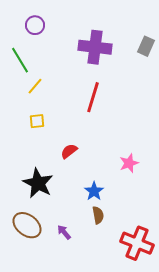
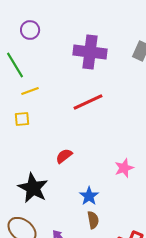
yellow line: (35, 86) -> (30, 91), turned 30
red line: (93, 97) -> (88, 102), turned 48
yellow square: (37, 121) -> (22, 119), moved

